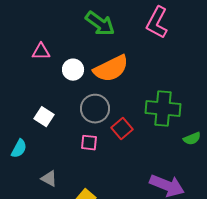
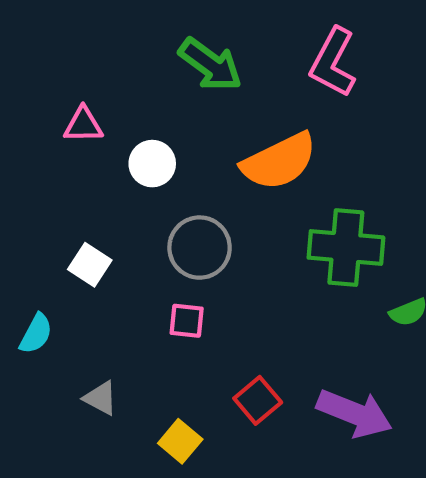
orange semicircle: (111, 69) -> (279, 161), moved
red square: (122, 129) -> (258, 400), moved

